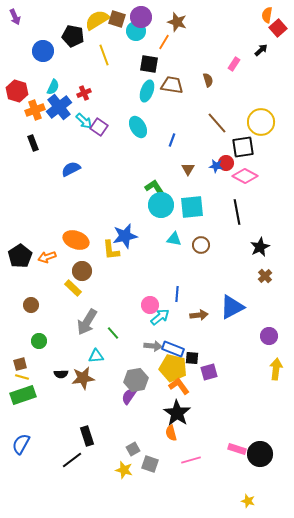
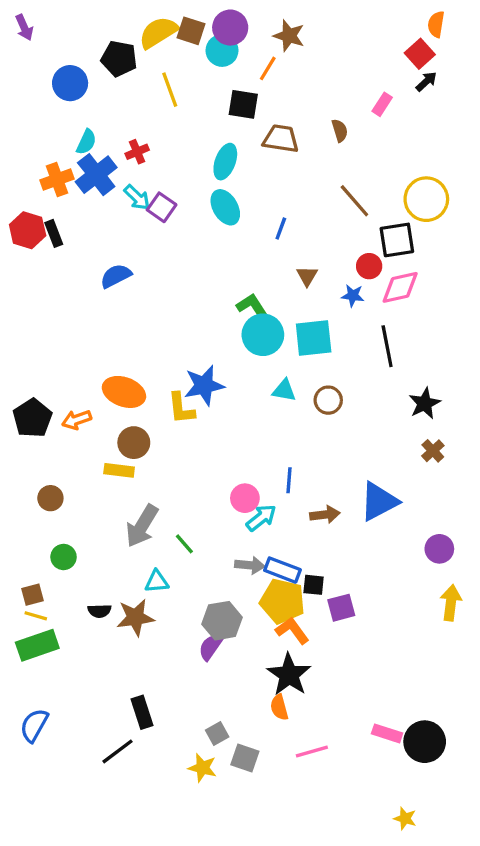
red square: (278, 28) -> (420, 54), moved
red hexagon: (17, 91) -> (28, 230), moved
cyan ellipse: (147, 91) -> (225, 162), moved
blue star: (216, 166) -> (353, 296), moved
pink diamond: (245, 176) -> (400, 287), turned -40
yellow rectangle: (73, 288) -> (119, 470), turned -36

